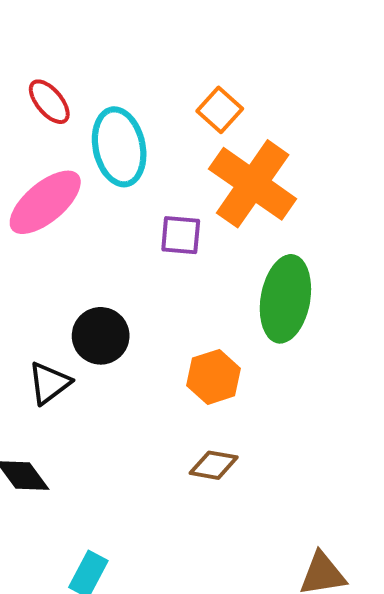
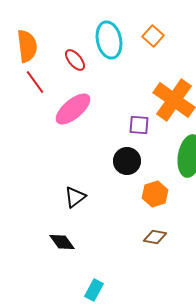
orange square: (220, 110) -> (153, 36), moved
cyan ellipse: (119, 147) -> (109, 40), moved
black circle: (101, 336) -> (127, 161), moved

